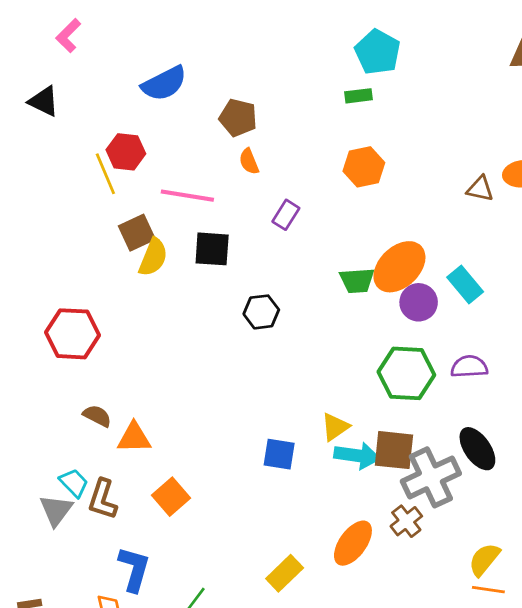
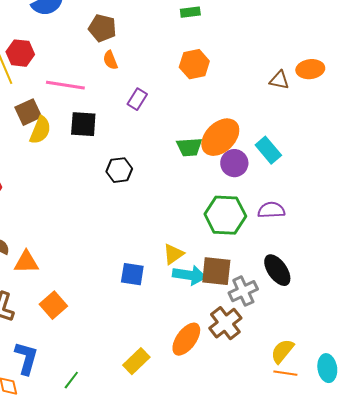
gray cross: (431, 477) -> (243, 291), size x0.7
brown cross: (406, 521) -> (225, 323), size x1.4

